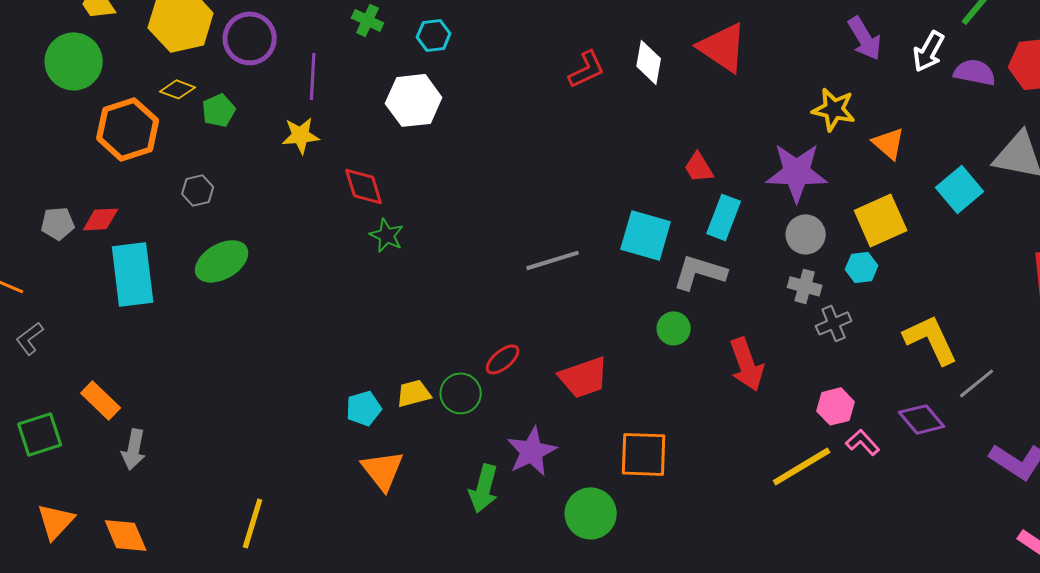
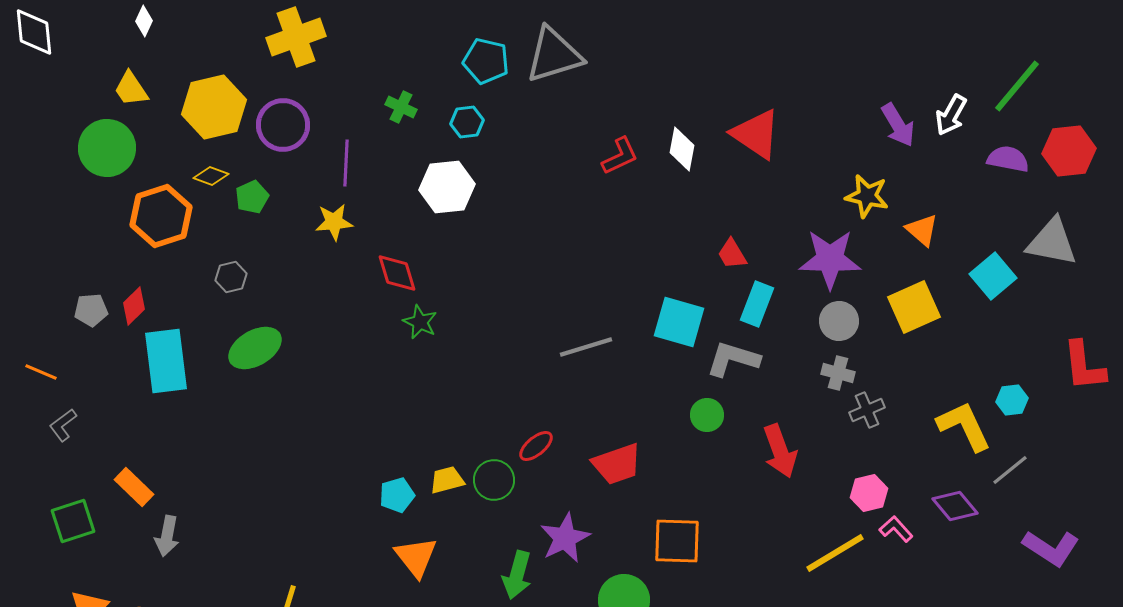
white arrow: (929, 51) -> (951, 115), moved
red diamond: (101, 219) -> (134, 306), turned -42
cyan hexagon: (862, 267) -> (1012, 400), moved

